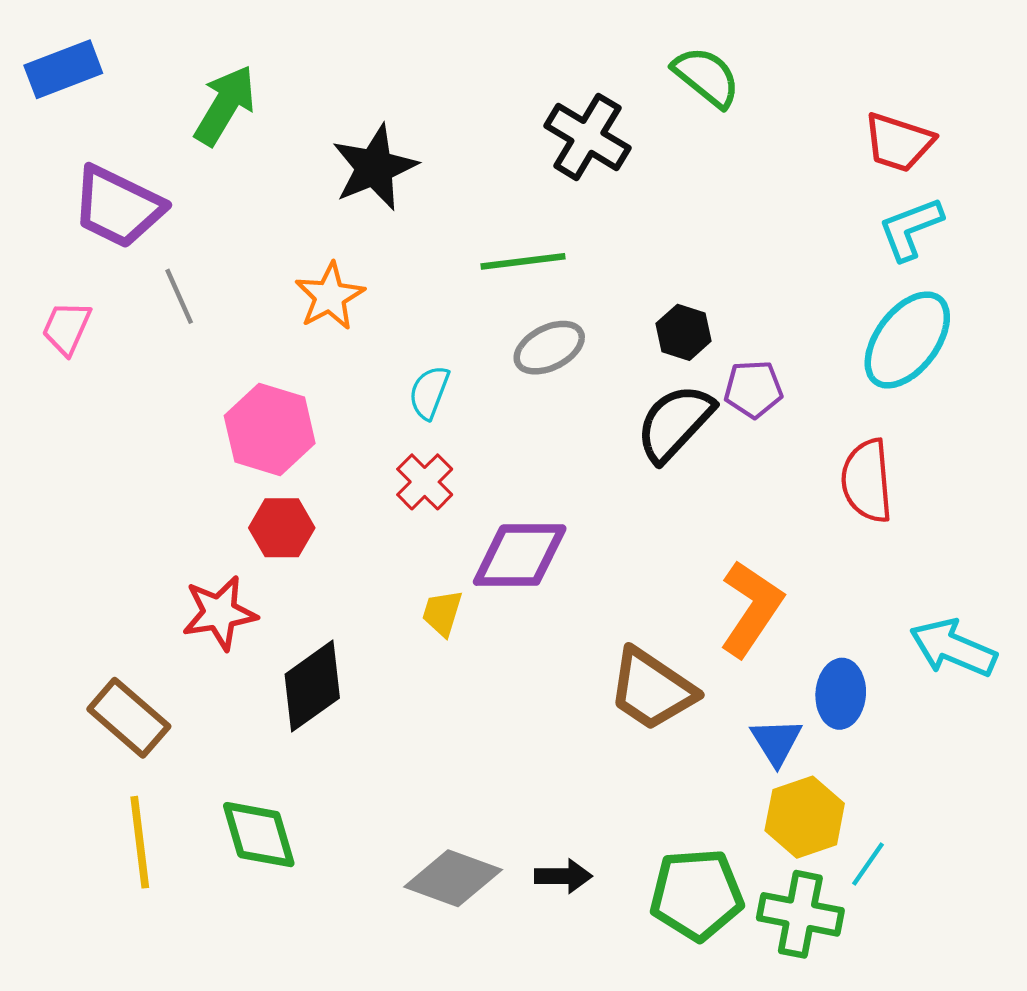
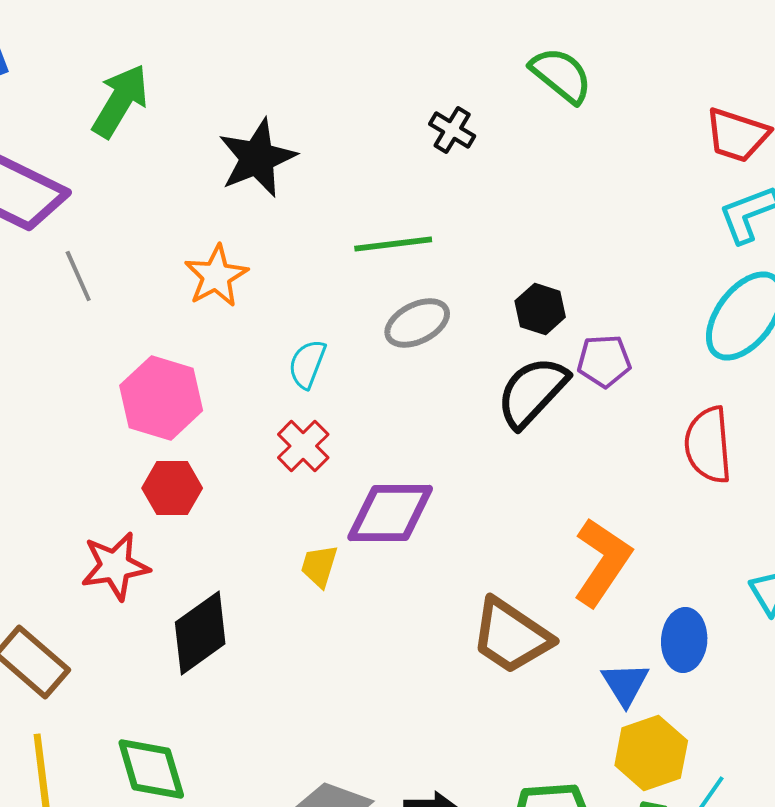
black cross: (587, 137) -> (452, 130), size x0.6

